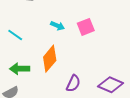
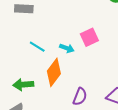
cyan arrow: (57, 26) -> (67, 48), moved
cyan line: (15, 35) -> (37, 47), moved

